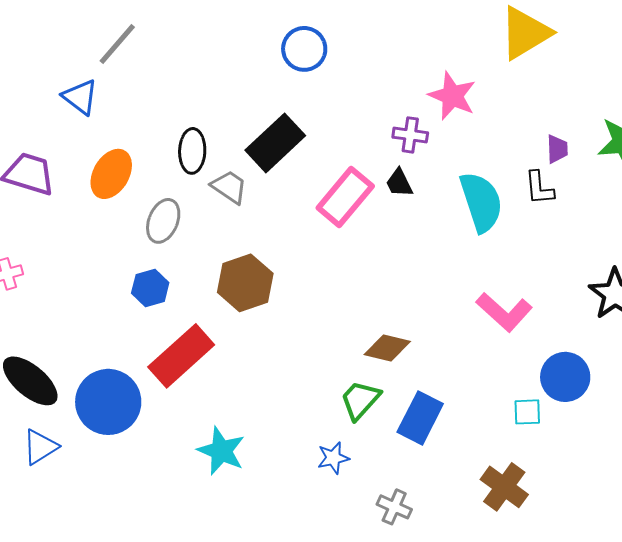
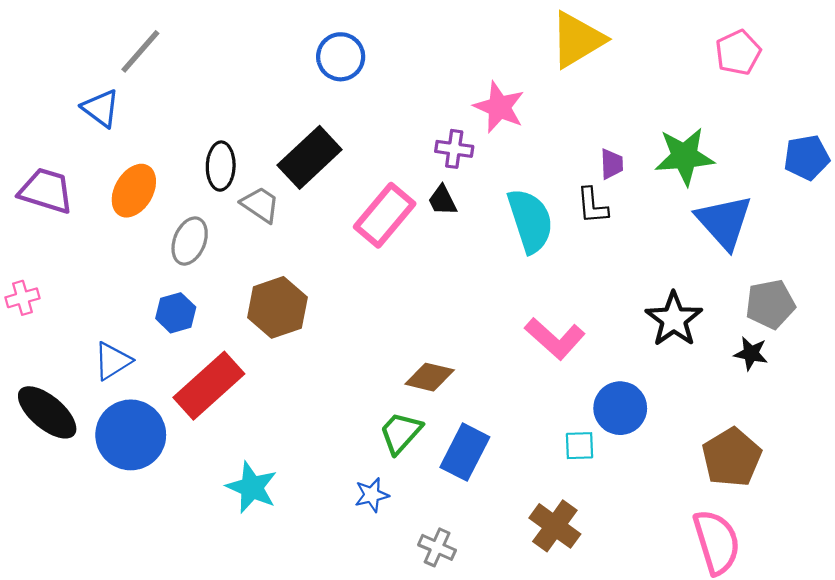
blue triangle: (40, 447) -> (112, 361), moved

